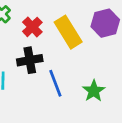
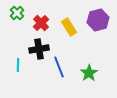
yellow rectangle: (68, 32) -> (69, 27), size x0.7

